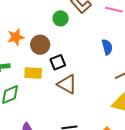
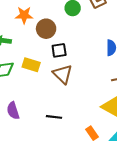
yellow rectangle: (33, 73) -> (31, 65), moved

